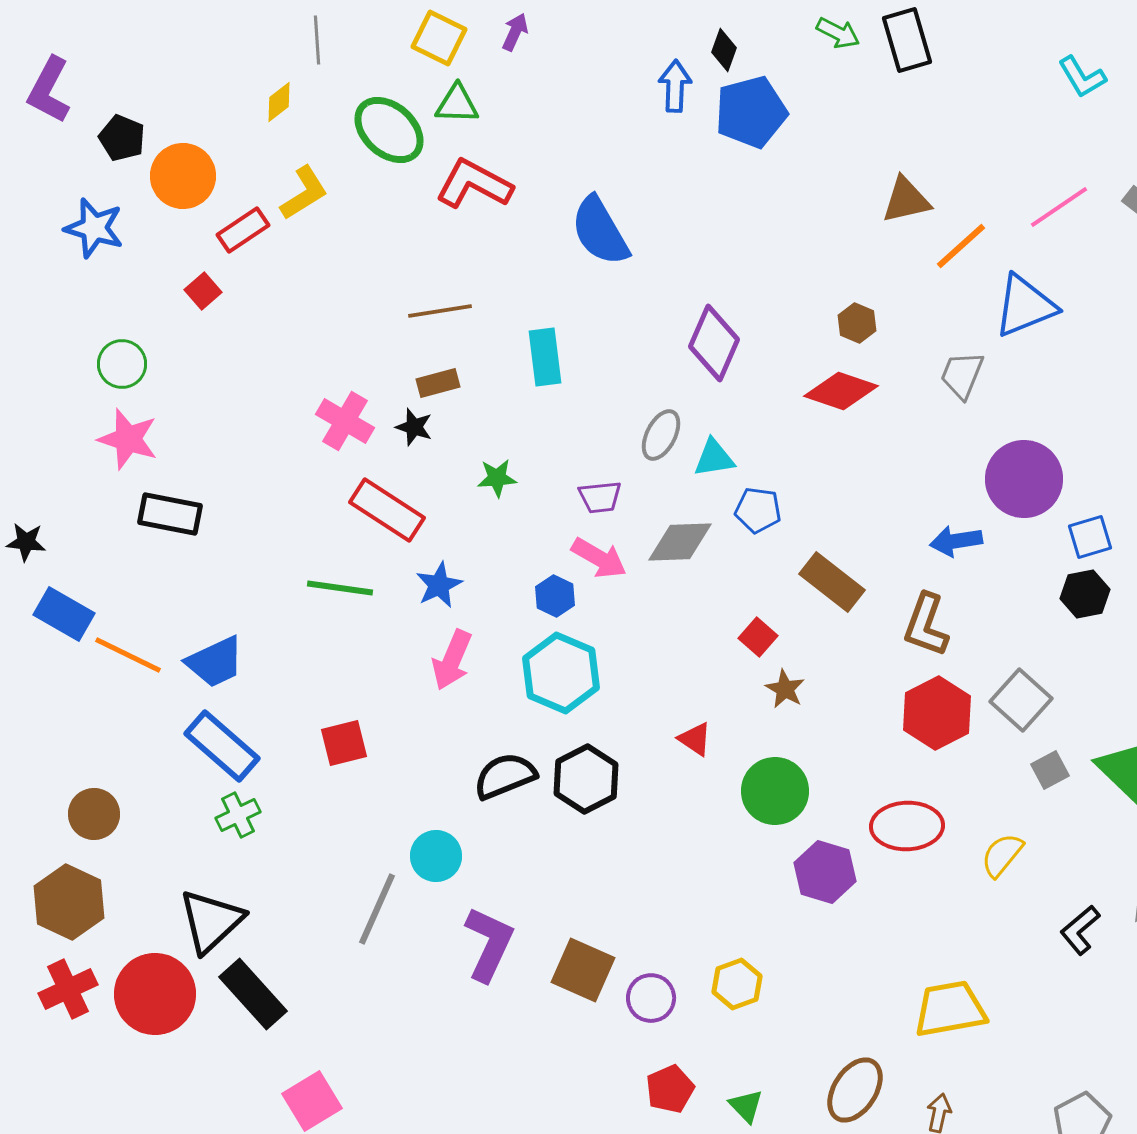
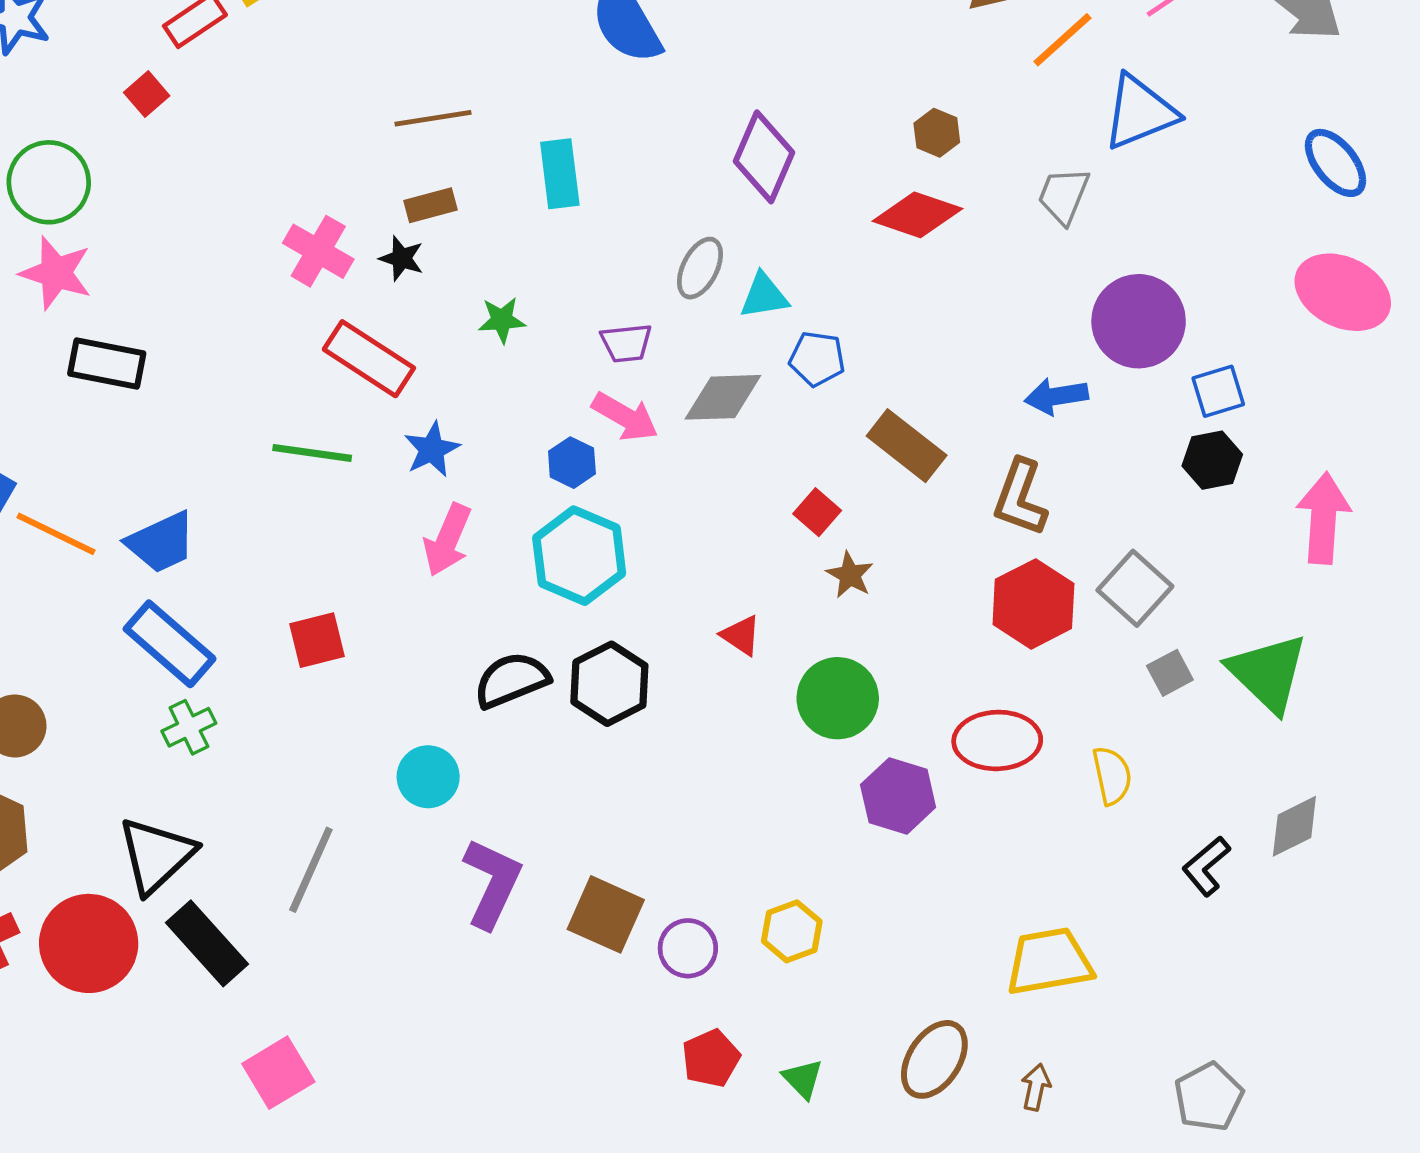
green circle: (122, 364) -> (49, 182), size x1.4
yellow semicircle: (1002, 855) -> (1112, 776), turned 129
gray line: (377, 909) -> (311, 870), moved

